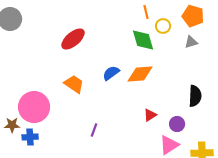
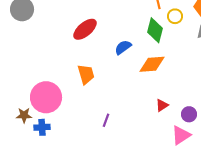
green diamond: (143, 40) -> (155, 30), turned 30
blue semicircle: (111, 73) -> (123, 47), moved
orange trapezoid: (74, 84) -> (86, 74), turned 40

